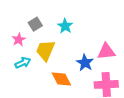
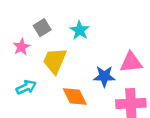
cyan arrow: (23, 63) -> (26, 87), moved
blue star: (85, 63) -> (104, 76), turned -30

